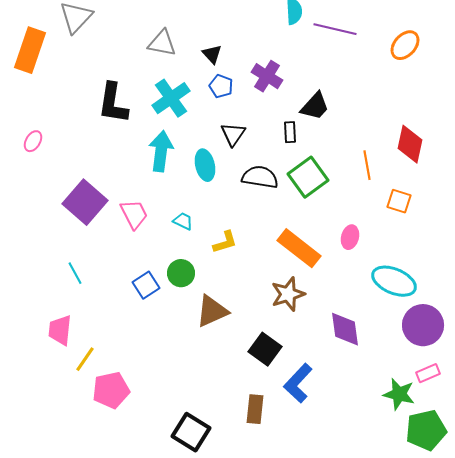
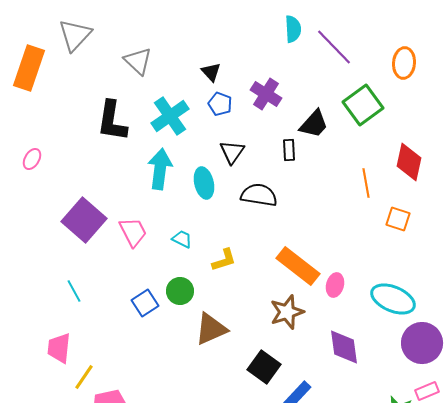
purple line: (335, 29) -> (334, 47), turned 33
gray triangle: (162, 43) -> (138, 61), moved, turned 32
orange ellipse: (405, 45) -> (404, 63), turned -36
green square: (308, 177) -> (363, 105), moved
pink ellipse: (350, 237) -> (335, 285), moved

